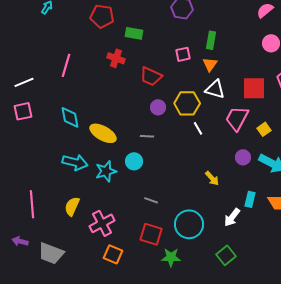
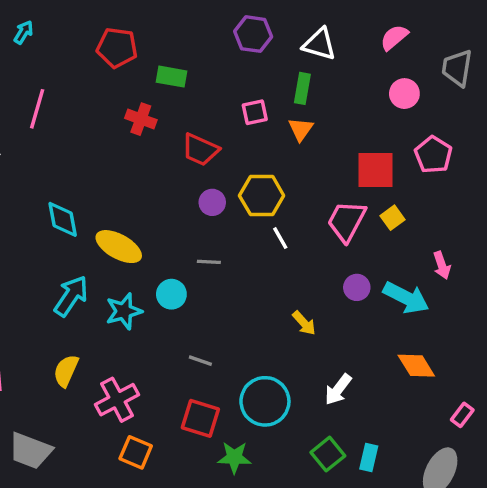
pink line: (66, 65) -> (37, 109), moved
white triangle: (215, 89) -> (319, 44), moved
yellow square: (264, 129) -> (393, 218), moved
gray line: (147, 136) -> (209, 262), moved
cyan arrow: (75, 162) -> (71, 296), turned -70
cyan rectangle: (250, 199) -> (369, 457), moved

